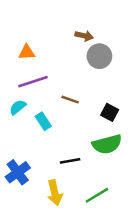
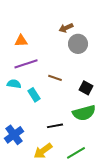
brown arrow: (84, 36) -> (66, 28), turned 144
cyan semicircle: (18, 107) -> (14, 84), turned 48
yellow arrow: (55, 193) -> (43, 151), turned 66

